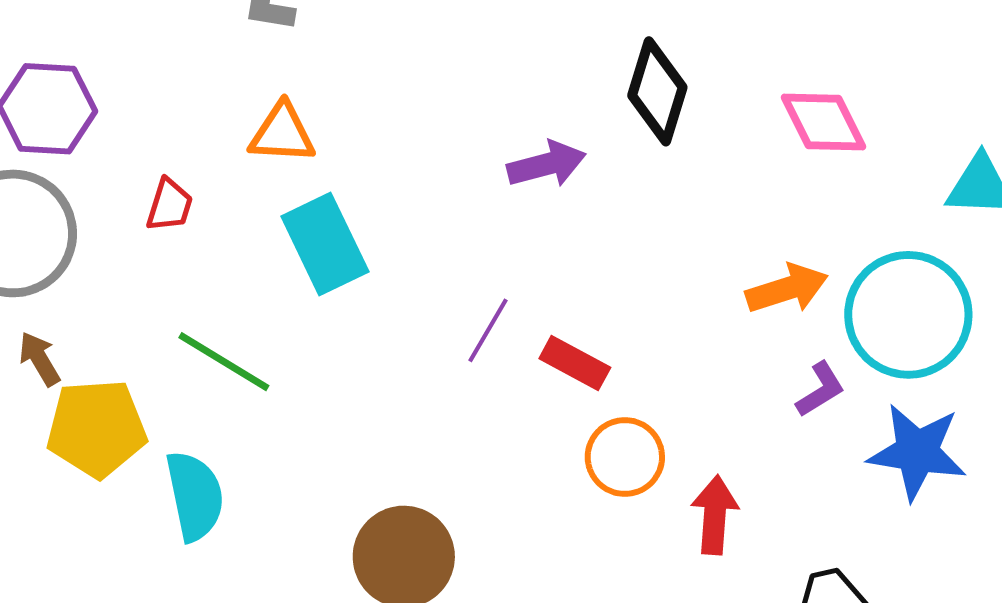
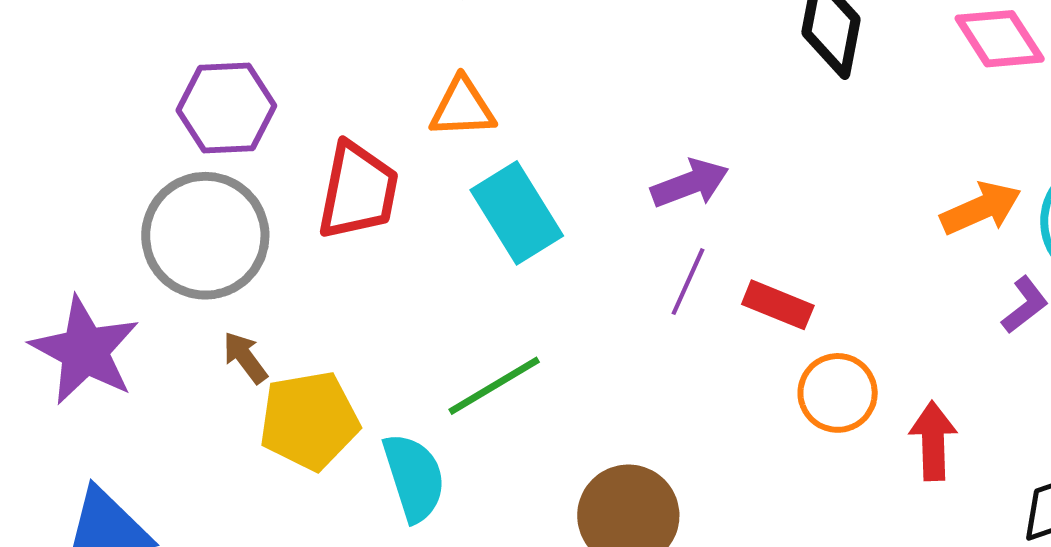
purple arrow: (547, 164) -> (690, 183), moved
red trapezoid: (169, 205) -> (358, 191), size x1.8
green line: (224, 362) -> (494, 386), moved, turned -56

